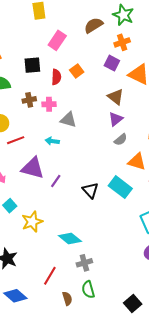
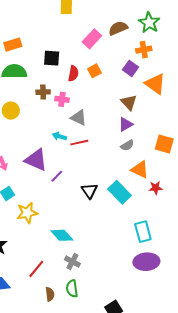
pink rectangle: (57, 40) -> (92, 39), moved
red line: (16, 140) -> (79, 143), moved
gray cross: (84, 263) -> (72, 262), turned 35

